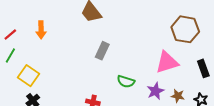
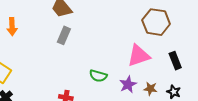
gray rectangle: (102, 51) -> (64, 35), moved

